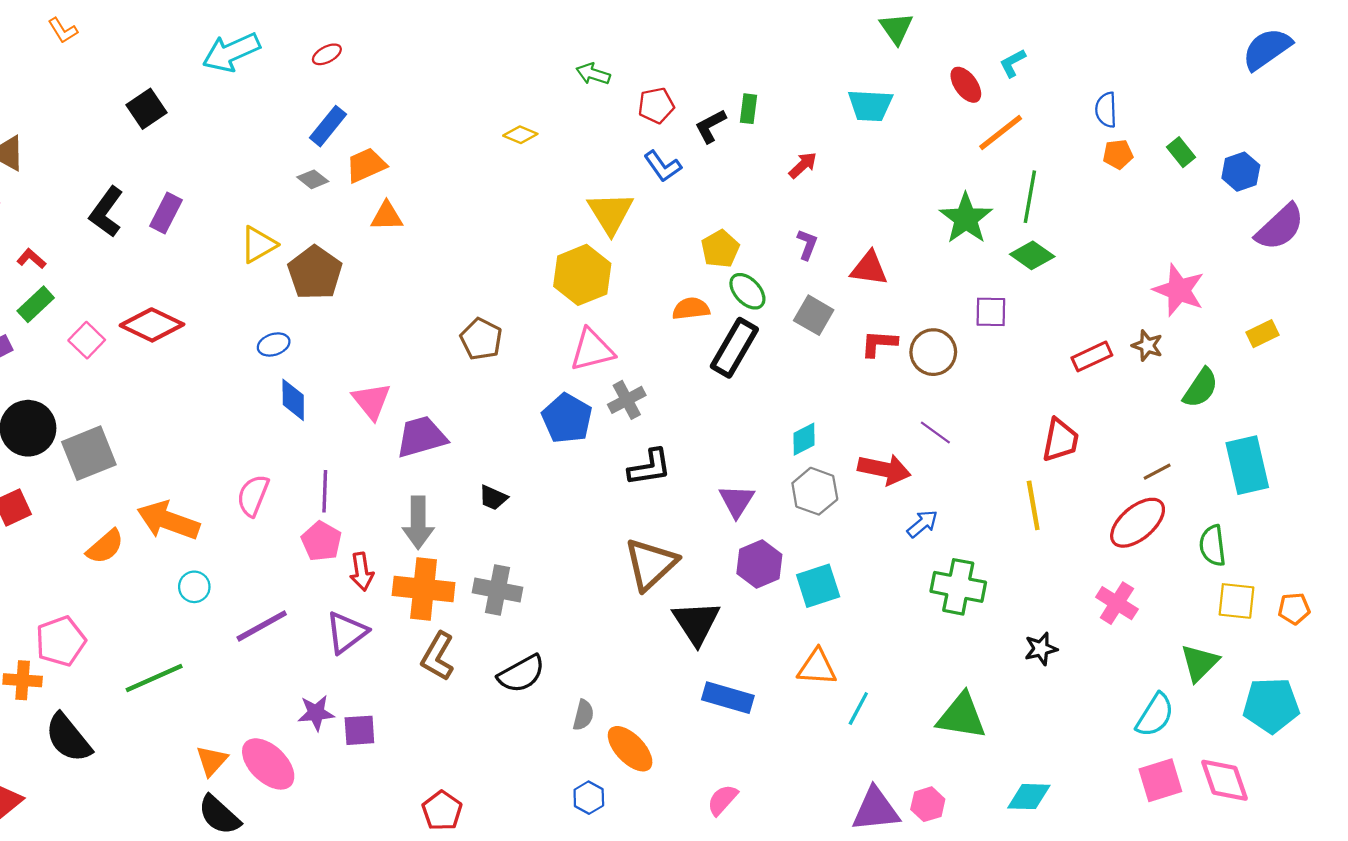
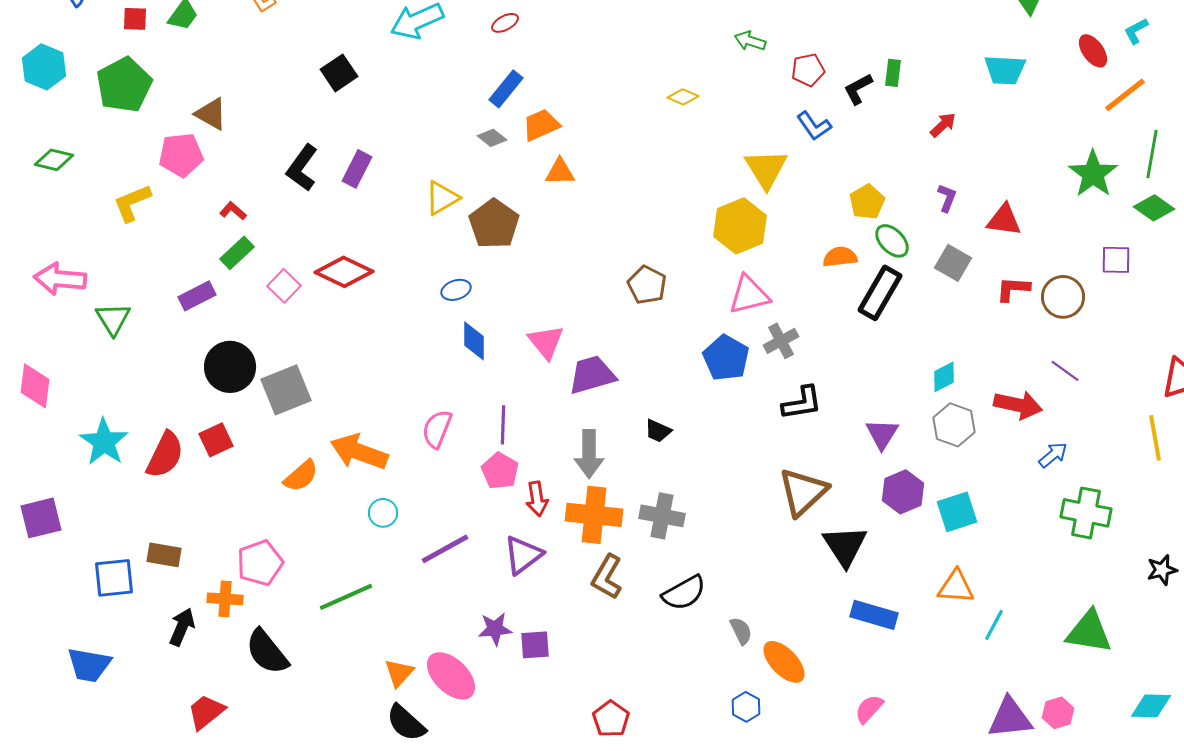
gray semicircle: (583, 715) -> (741, 631), turned -40

